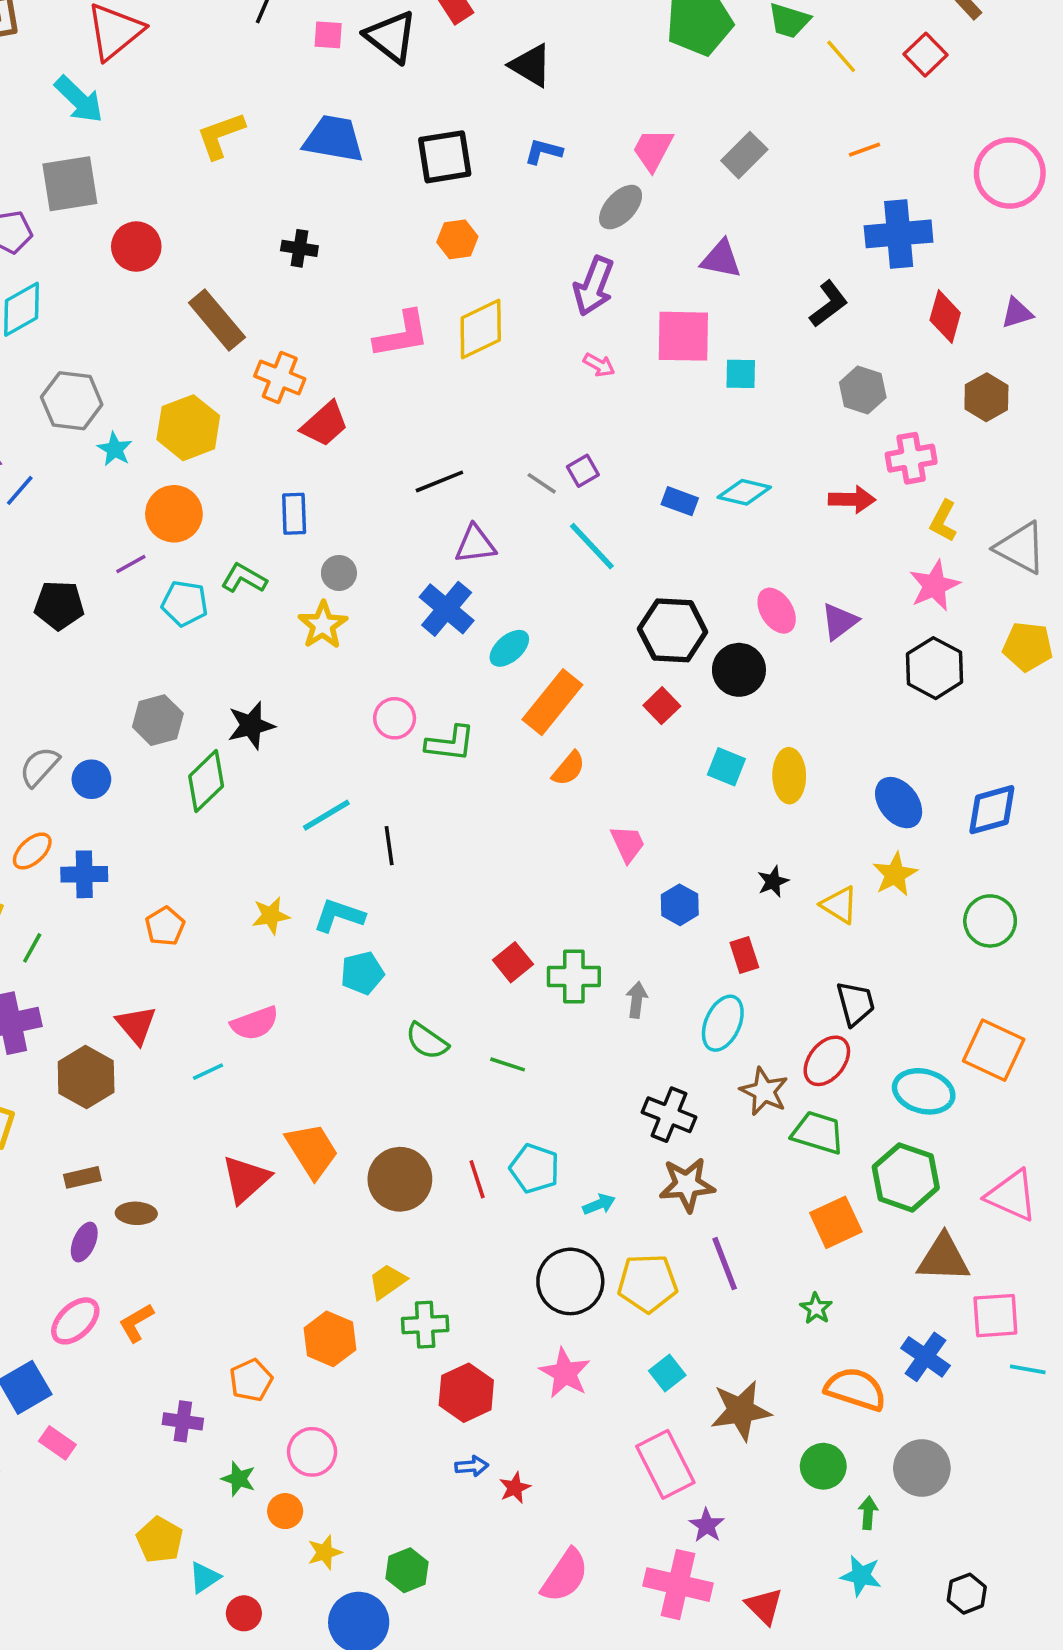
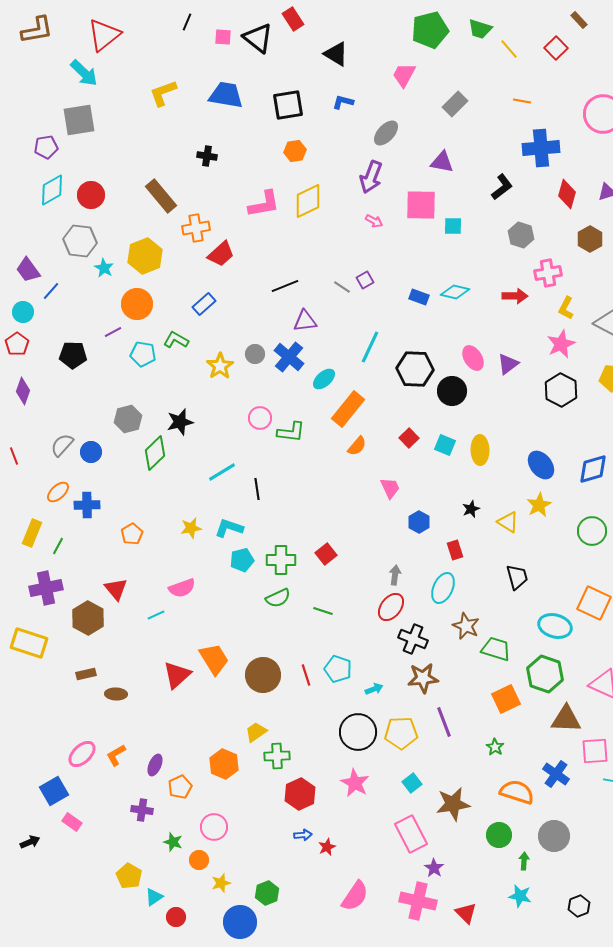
pink trapezoid: (653, 150) -> (404, 75), moved
orange line: (865, 150) -> (522, 101), turned 30
red circle: (136, 247) -> (91, 195), moved
orange cross: (280, 377) -> (196, 228), turned -32
blue rectangle: (294, 514) -> (204, 304), turned 50
cyan line: (592, 546) -> (370, 347), moved, turned 68
gray circle: (339, 573) -> (255, 354), moved
red square: (662, 706) -> (409, 438), moved
green cross: (574, 977) -> (281, 560), moved
green semicircle: (427, 1041) -> (278, 598), turned -60
red ellipse: (827, 1061) -> (391, 607), moved
purple ellipse: (84, 1242) -> (155, 765), moved

